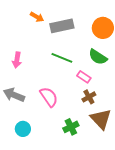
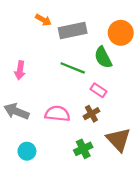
green semicircle: (98, 57) -> (103, 57), moved, turned 30
pink semicircle: (49, 97) -> (57, 114), turned -50
brown cross: (89, 97) -> (91, 114), moved

